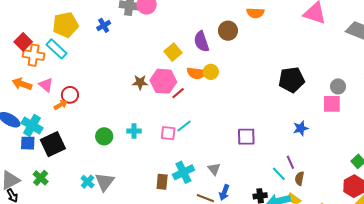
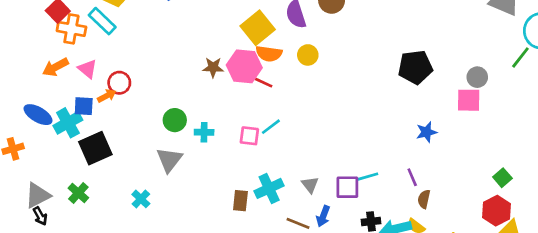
yellow square: (173, 52) -> (258, 28), size x1.4
orange semicircle: (197, 73) -> (269, 54), moved
orange arrow: (22, 84) -> (55, 67), turned -48
red line: (178, 93) -> (264, 83), turned 64
cyan cross: (32, 125) -> (68, 123), turned 30
green circle: (104, 136) -> (175, 120), moved
purple square: (246, 137) -> (347, 187), moved
blue square: (28, 143) -> (84, 106), moved
cyan line: (279, 174) -> (368, 177), moved, turned -63
gray triangle: (105, 182) -> (169, 160), moved

